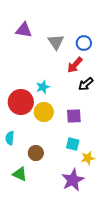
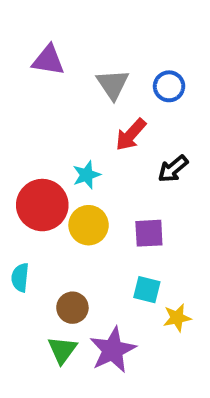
red arrow: (75, 65) -> (131, 135), moved
green triangle: (20, 174) -> (62, 350), moved, turned 42
purple star: (73, 180) -> (113, 350), moved

